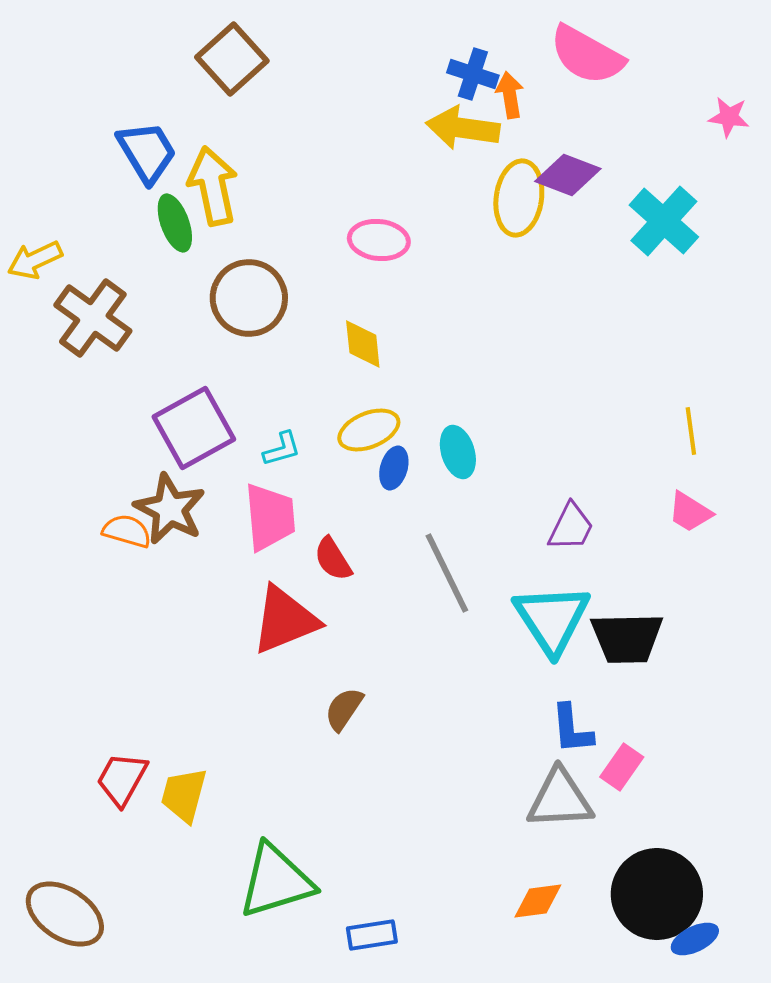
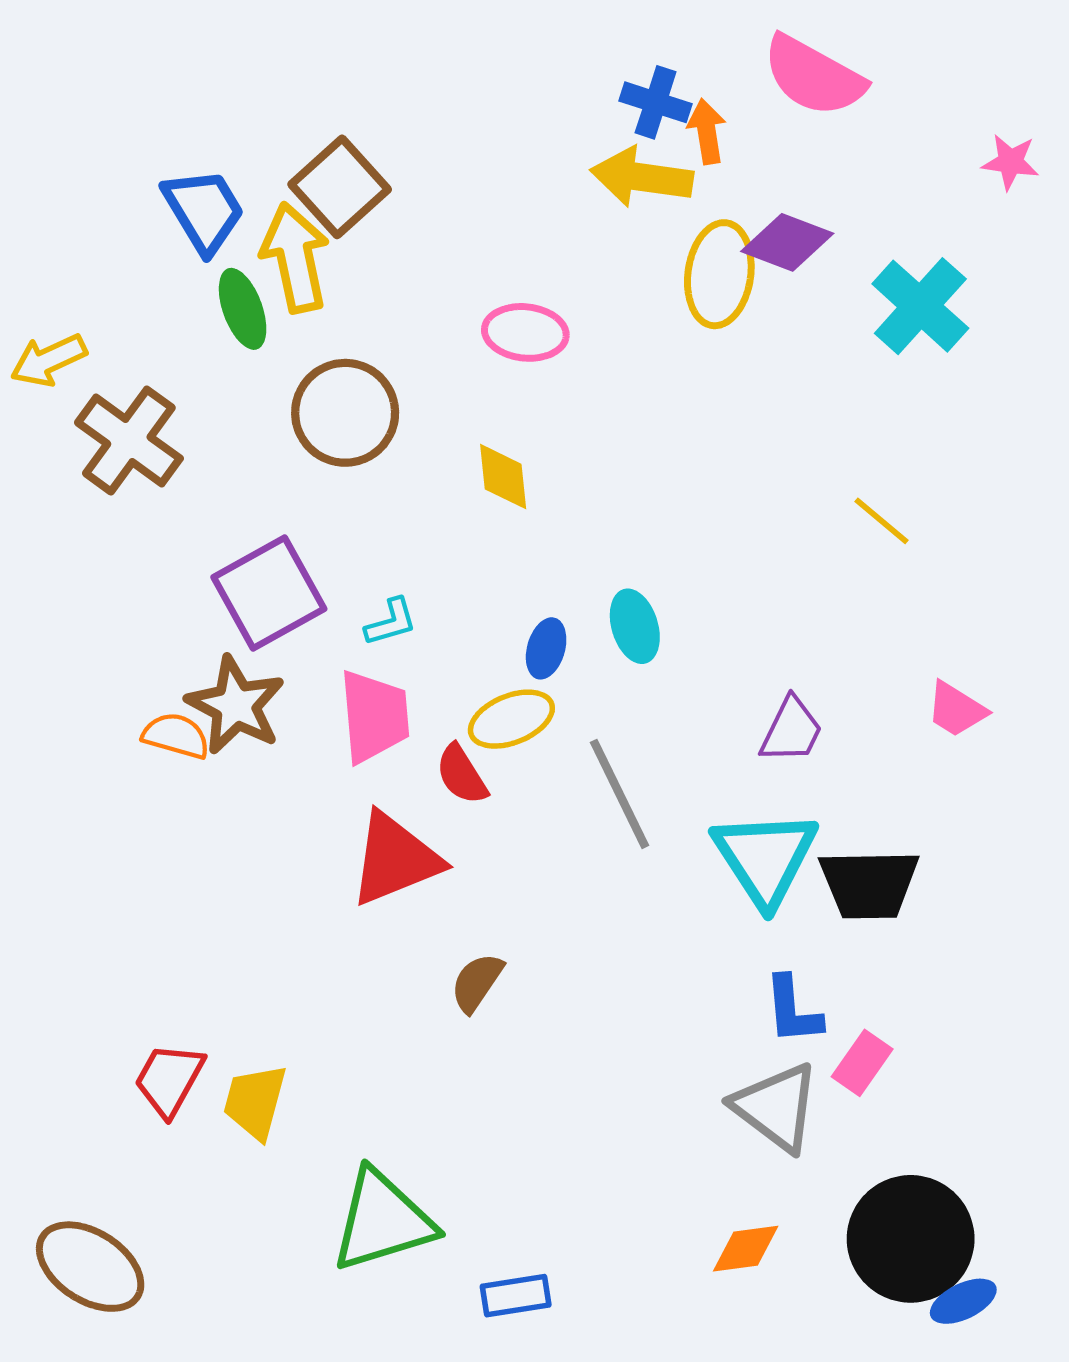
brown square: (232, 59) -> (340, 187), moved
yellow ellipse: (369, 430) -> (511, 719), moved
yellow line: (691, 431) -> (881, 521), moved, turned -42
gray triangle: (560, 799) -> (776, 1107), turned 40

